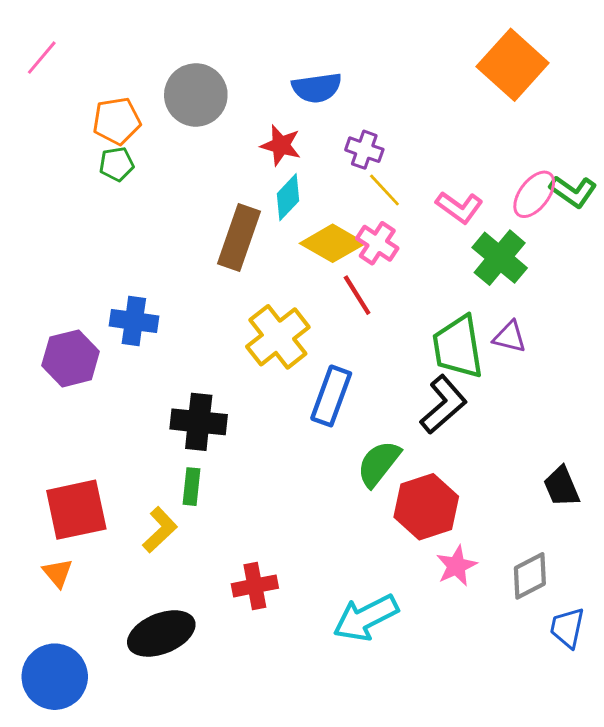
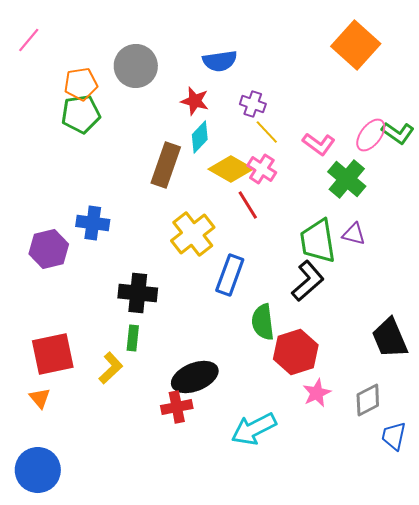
green pentagon: (117, 164) -> (81, 114), size x1.6
green semicircle: (379, 464) -> (263, 322), turned -45
black trapezoid: (562, 487) -> (390, 338), size x1.4
black ellipse: (161, 633) -> (195, 377), moved

